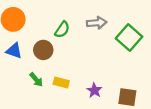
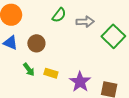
green semicircle: (62, 30) -> (59, 15), moved
purple star: (94, 90) -> (80, 82), size x1.5

